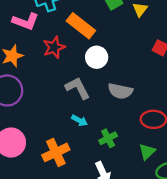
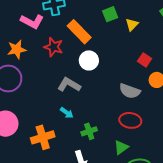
red star: (54, 47) -> (54, 47), turned 30
gray L-shape: (78, 88) -> (69, 85), turned -40
gray semicircle: (120, 91) -> (130, 91), moved

